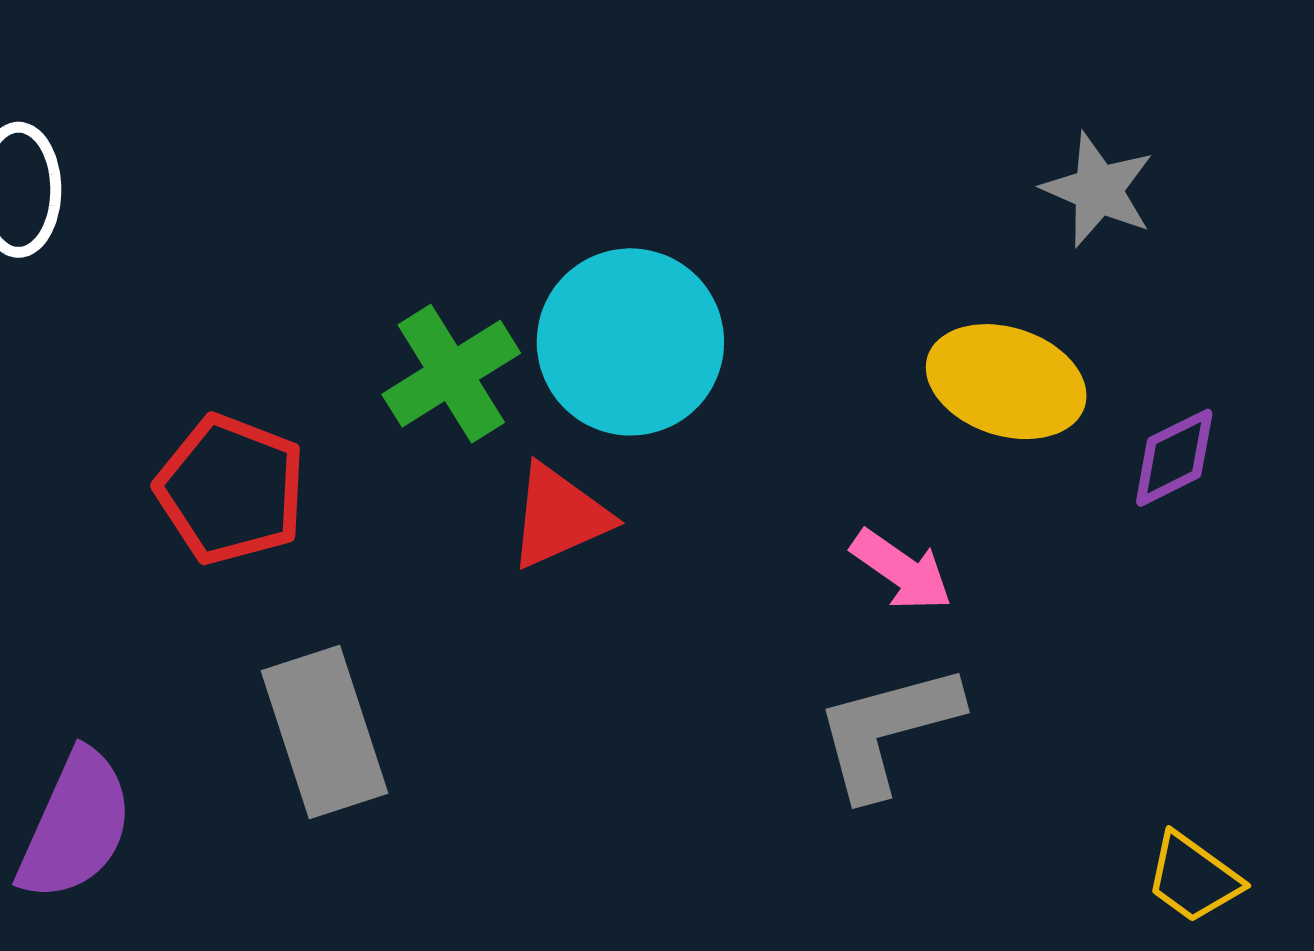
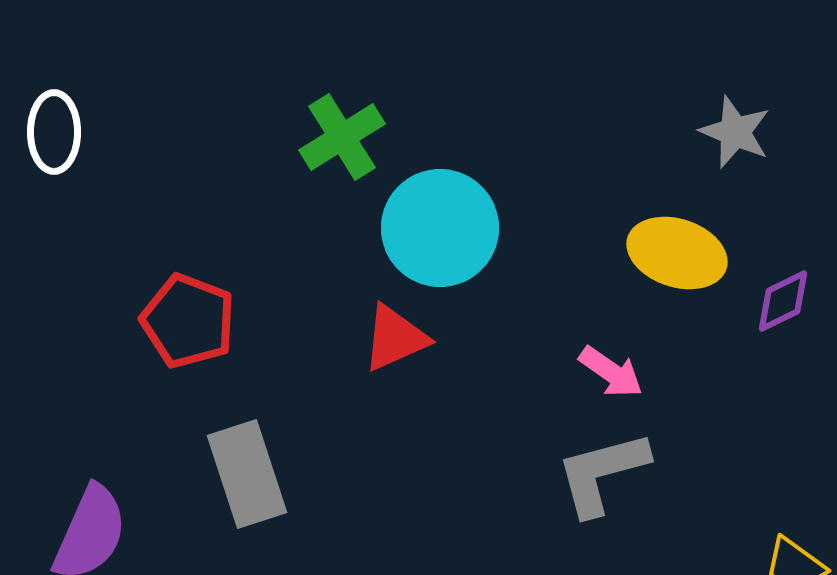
green cross: (451, 374) -> (342, 137), moved

